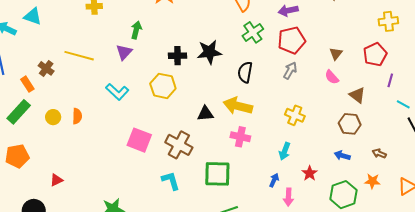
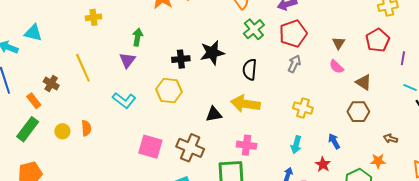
yellow line: (79, 56) -> (83, 68), turned 56
purple line: (390, 80) -> (403, 58), moved
pink cross: (240, 137) -> (246, 145), moved
blue arrow: (342, 156) -> (334, 141), moved, turned 49
orange star: (372, 181) -> (378, 161), moved

